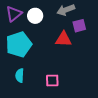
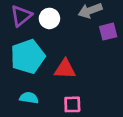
red triangle: (63, 39) -> (65, 69), moved
cyan semicircle: (20, 75) -> (29, 98), turned 96

